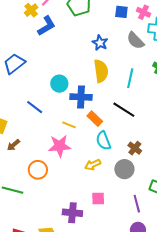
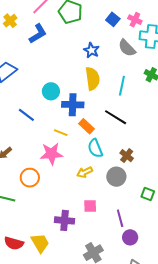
yellow cross: (31, 10) -> (10, 21), moved
blue square: (121, 12) -> (113, 19), turned 32
purple line: (137, 204) -> (120, 218), moved

